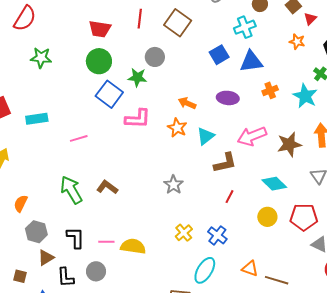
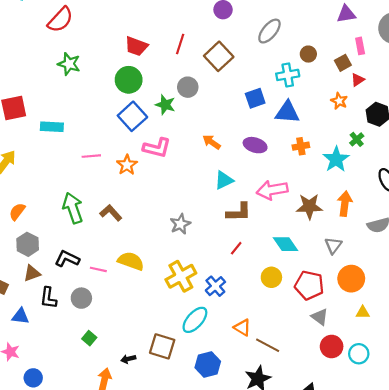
orange star: (177, 128) -> (127, 165), moved
yellow cross: (184, 233) -> (181, 276), size x1.6
black L-shape: (76, 238) -> (67, 259), turned -75
yellow semicircle: (133, 246) -> (131, 261), moved

